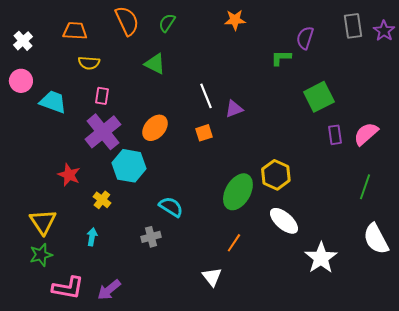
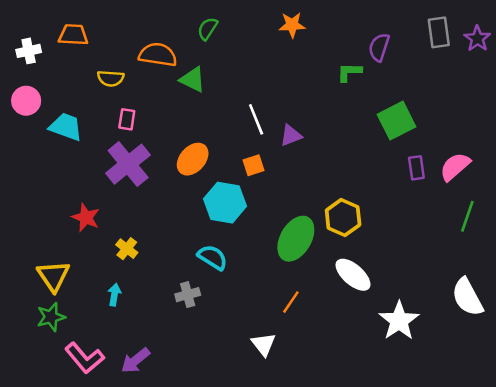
orange semicircle: (127, 21) -> (158, 55), moved, turned -56
orange trapezoid: (75, 31) -> (73, 35), moved
white cross: (23, 41) -> (29, 51), turned 30
cyan hexagon: (129, 166) -> (225, 203), moved
green line: (365, 187) -> (467, 216), moved
pink L-shape: (68, 288) -> (85, 358), turned 40

